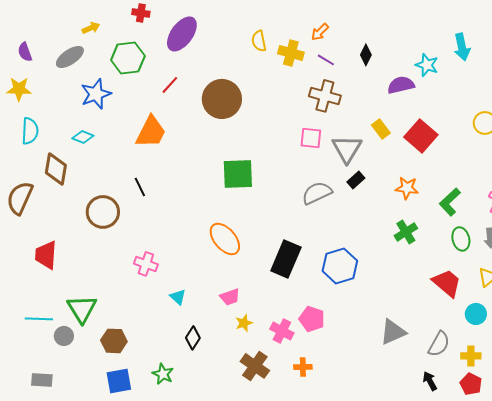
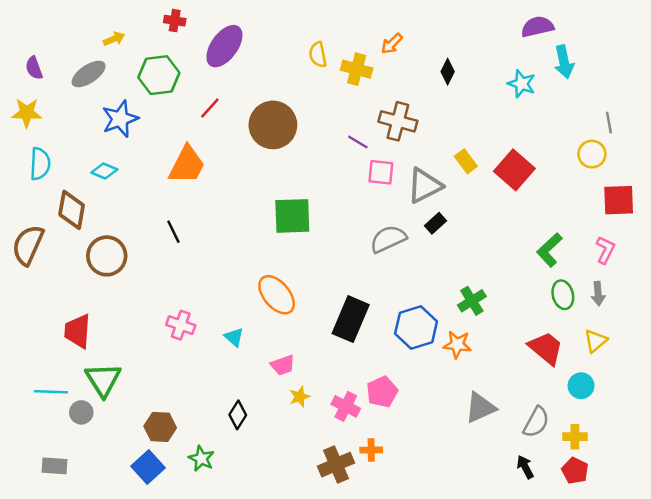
purple line: (326, 60) -> (358, 142), moved
purple semicircle: (401, 85) -> (537, 27), moved
gray triangle: (347, 149) -> (425, 186), turned 32
orange star: (407, 188) -> (457, 344), moved
brown circle: (103, 212) -> (107, 256), moved
green cross: (406, 232) -> (472, 301), moved
red trapezoid: (46, 255) -> (78, 331), moved
cyan triangle: (178, 297) -> (234, 337), moved
pink pentagon: (312, 319) -> (382, 392), turned 30
brown hexagon: (114, 341) -> (160, 427), moved
brown cross: (255, 366) -> (336, 465), moved, turned 32
blue square: (119, 381) -> (148, 467), turned -32

